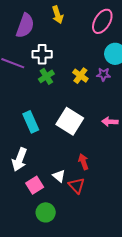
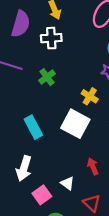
white cross: (42, 54) -> (51, 38), moved
yellow cross: (80, 76) -> (90, 96), moved
red triangle: (77, 186) -> (92, 203), moved

